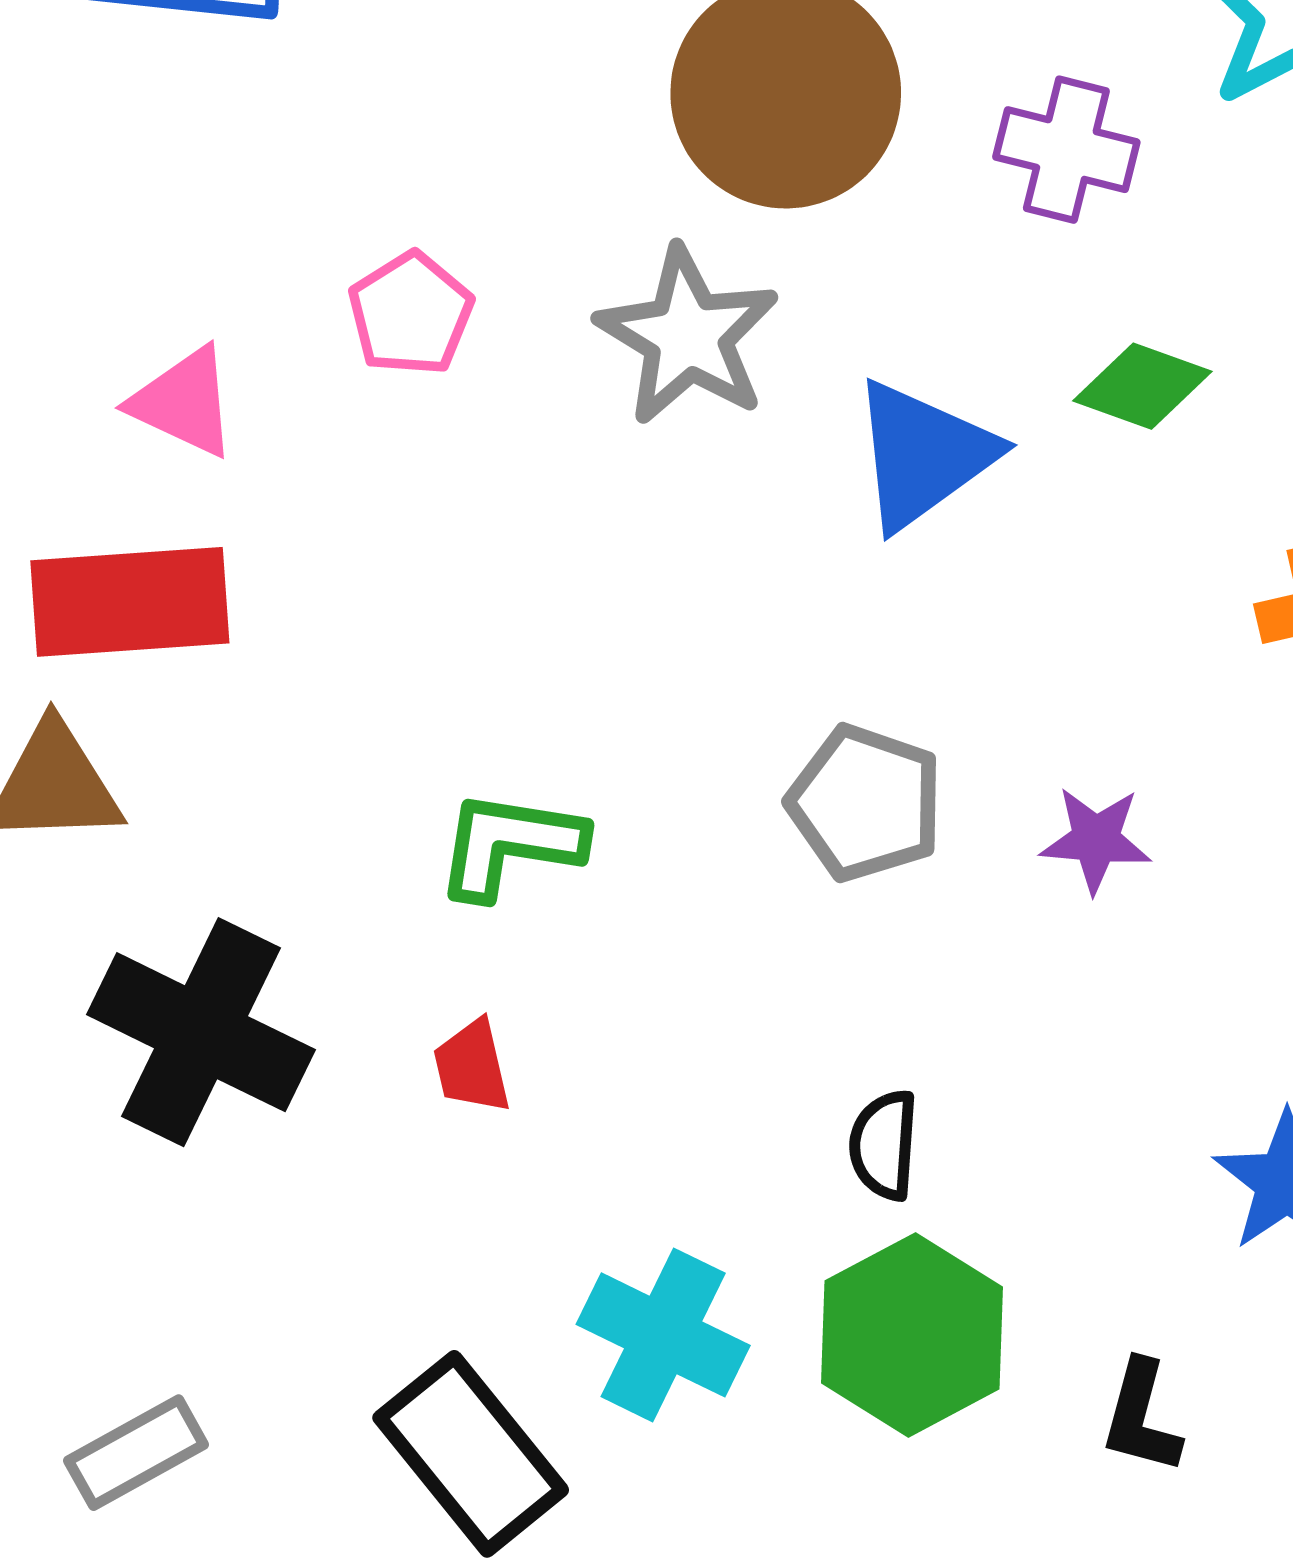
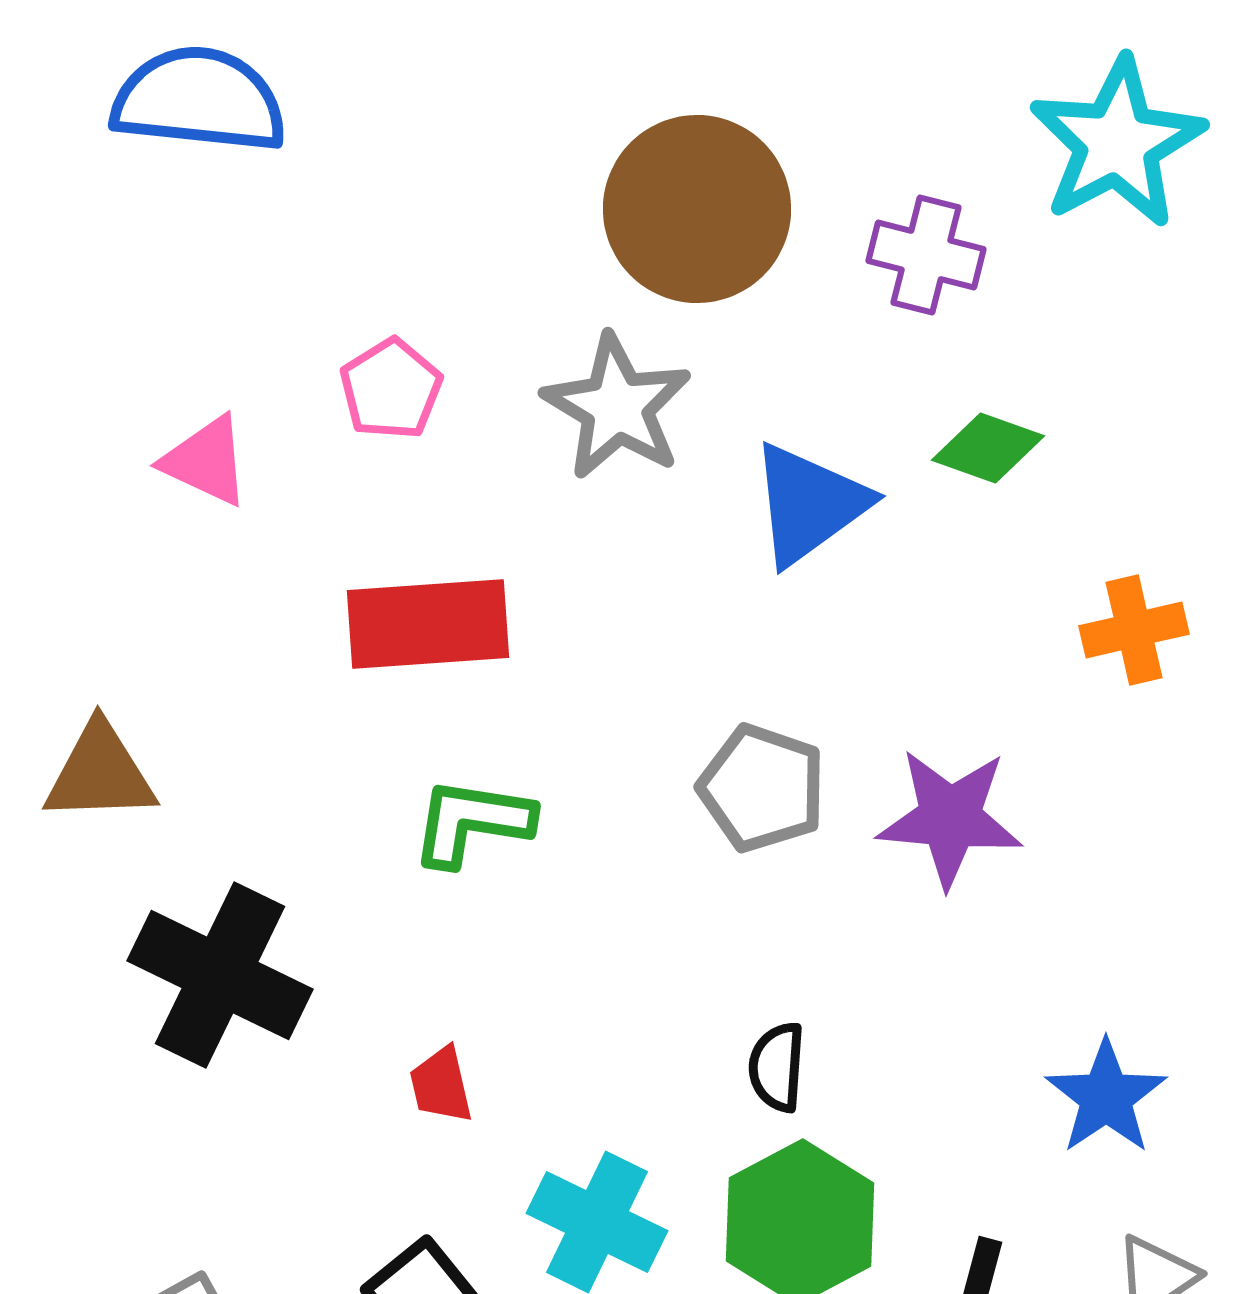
red rectangle: (130, 602) -> (428, 624), moved
purple star: (1096, 840) -> (950, 818), size x1.6
red trapezoid: (472, 1066) -> (441, 1085), moved

